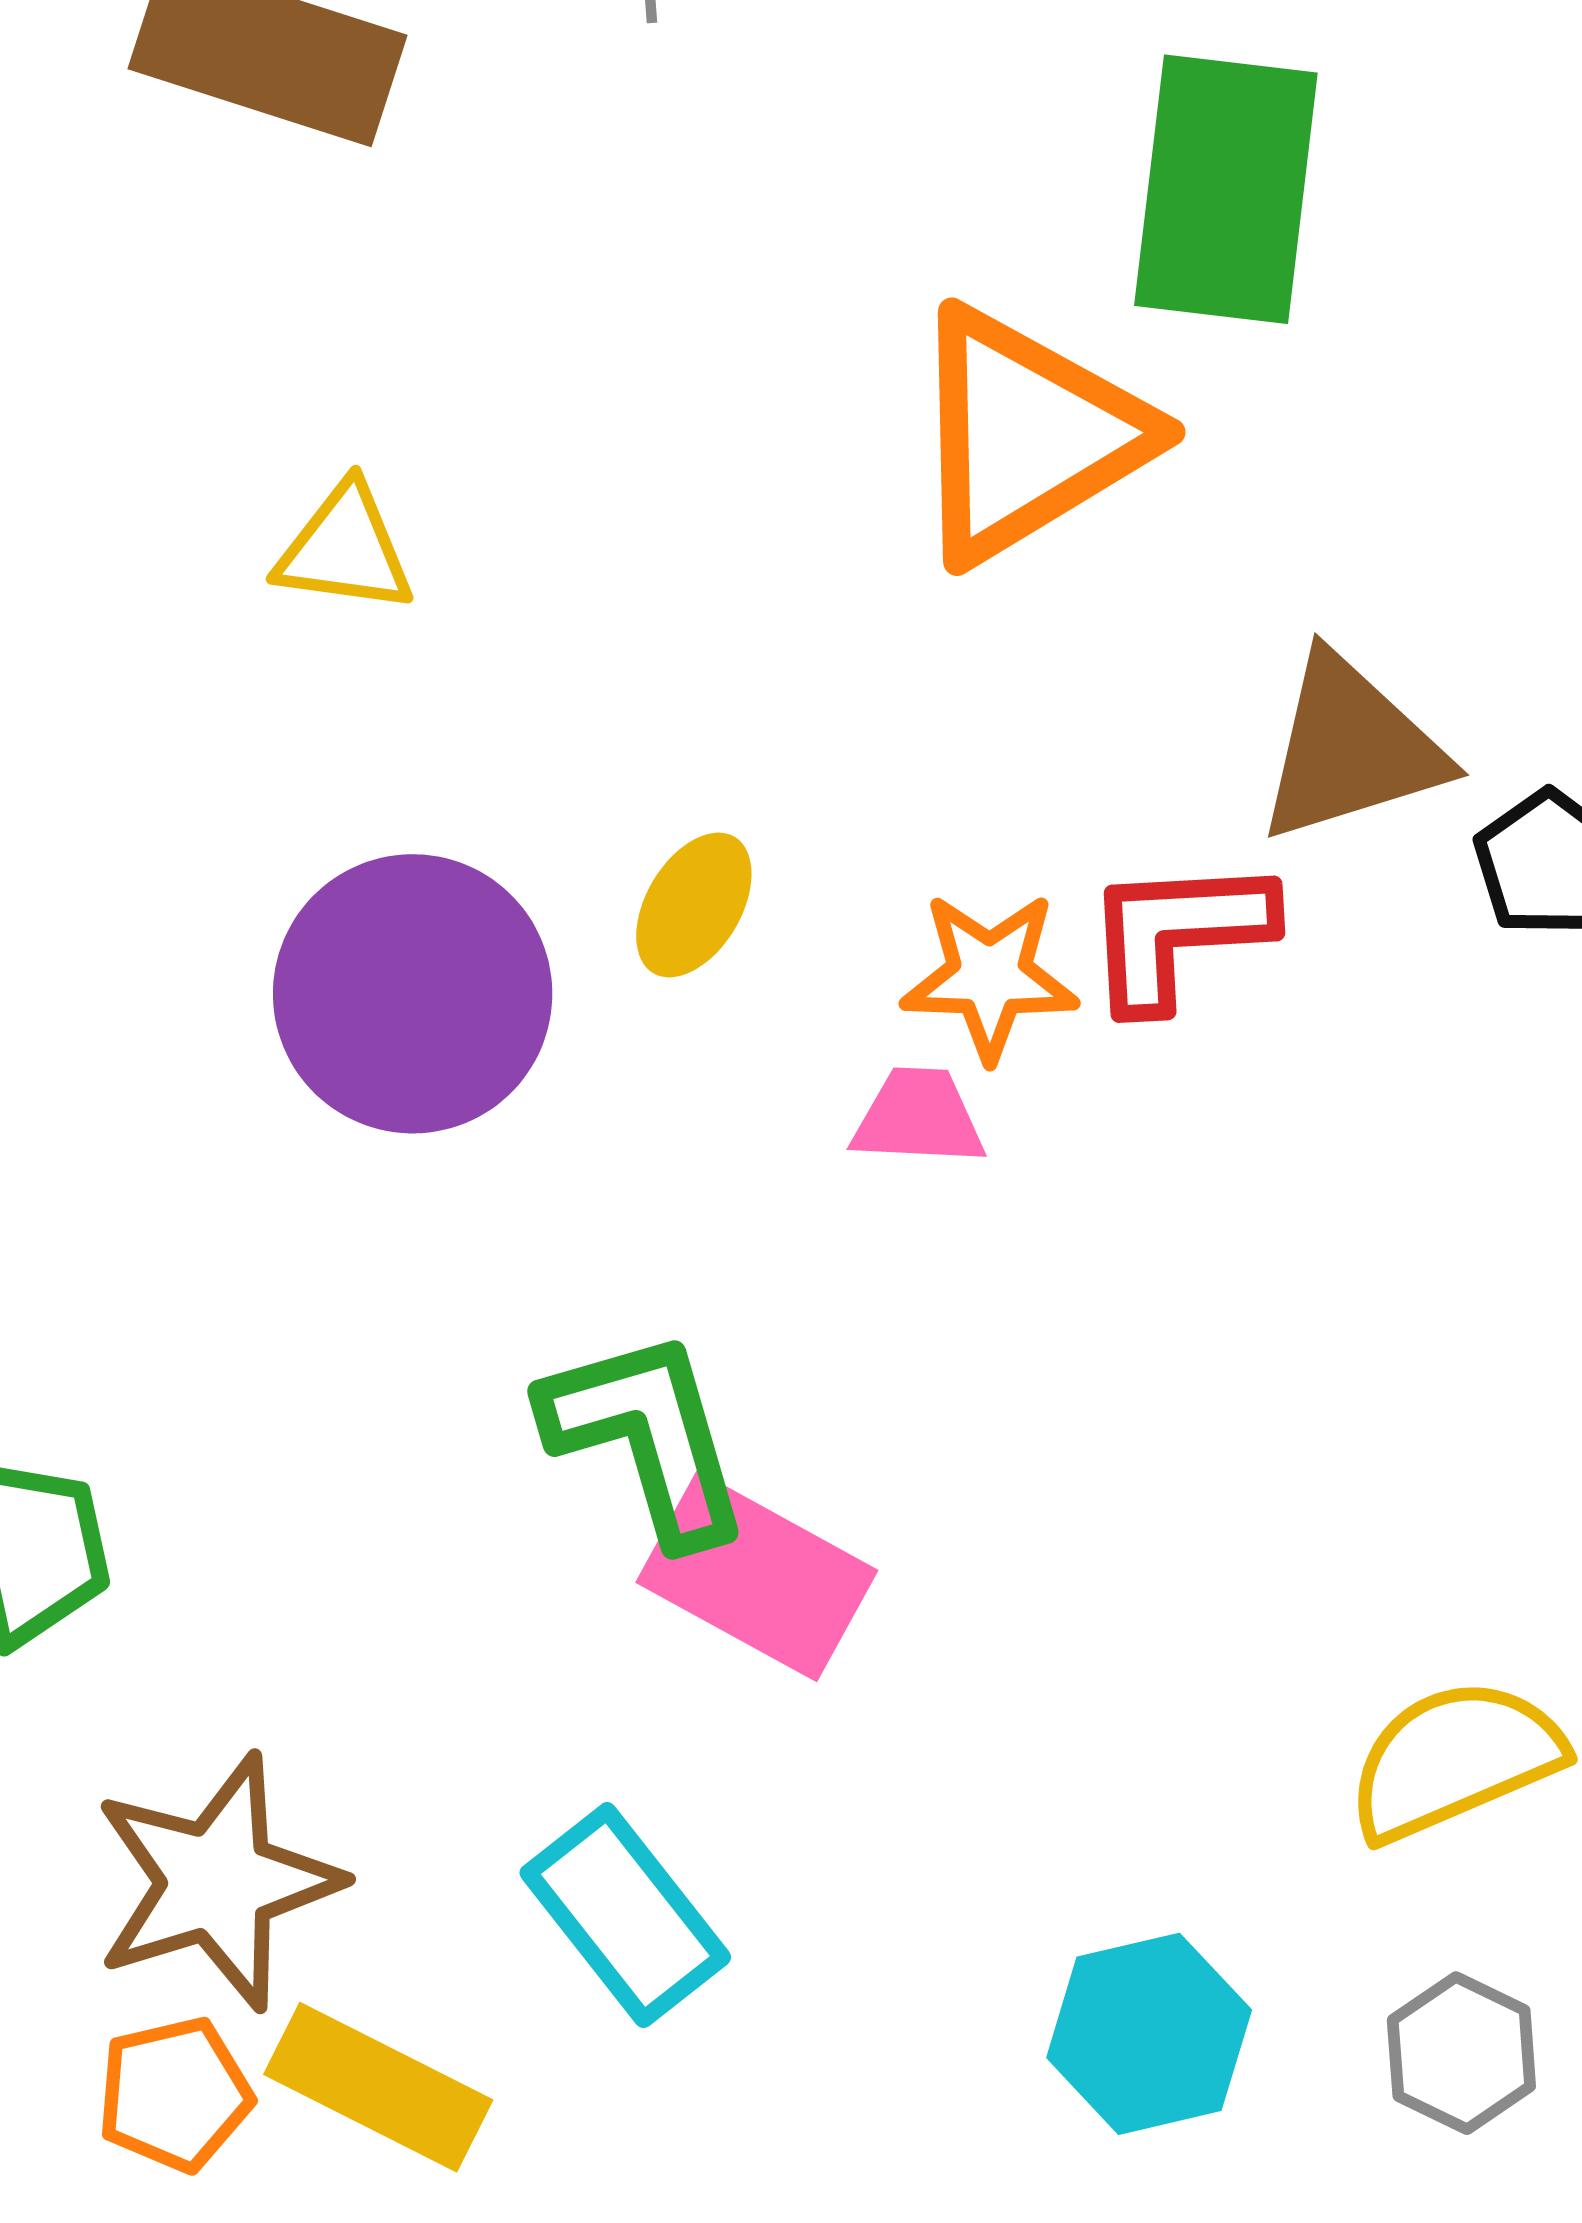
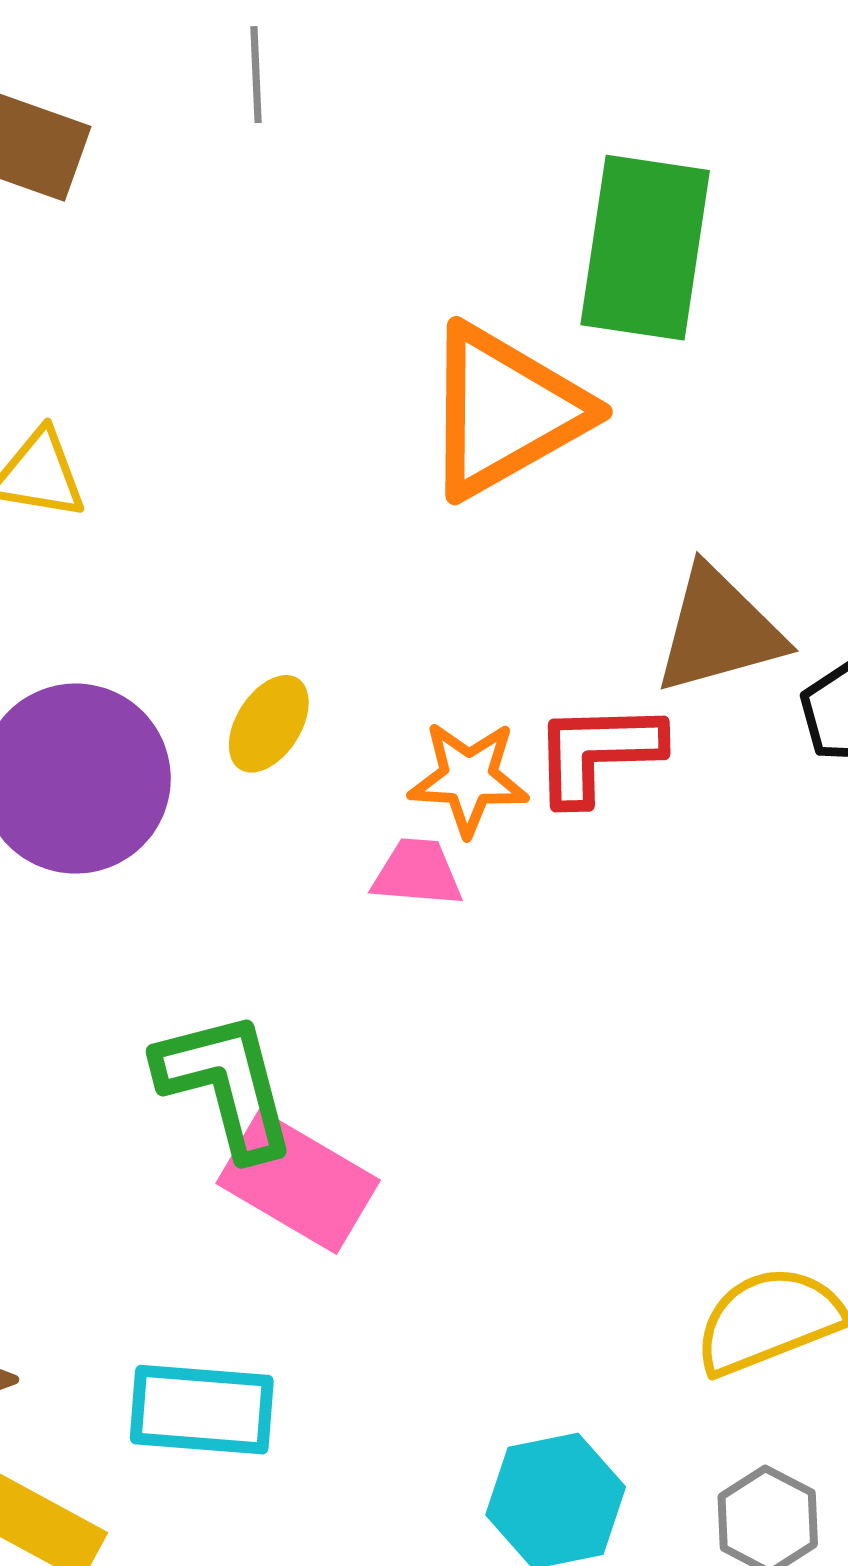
cyan rectangle: (625, 1915) -> (202, 1410), turned -49

